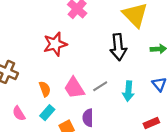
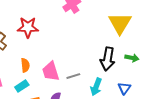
red star: (55, 44) -> (28, 27), moved
black arrow: (118, 47) -> (108, 59), moved

